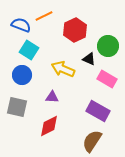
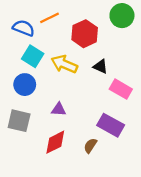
green circle: (108, 46) -> (122, 16), moved
yellow arrow: (63, 69) -> (64, 64), moved
brown semicircle: (92, 141) -> (90, 146), moved, size x0.6

